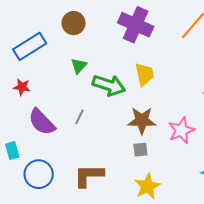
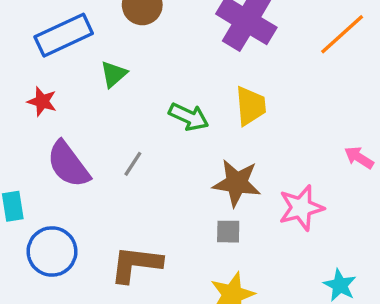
green triangle: (79, 66) -> (114, 74), moved
green arrow: (109, 85) -> (189, 117), size x0.7

